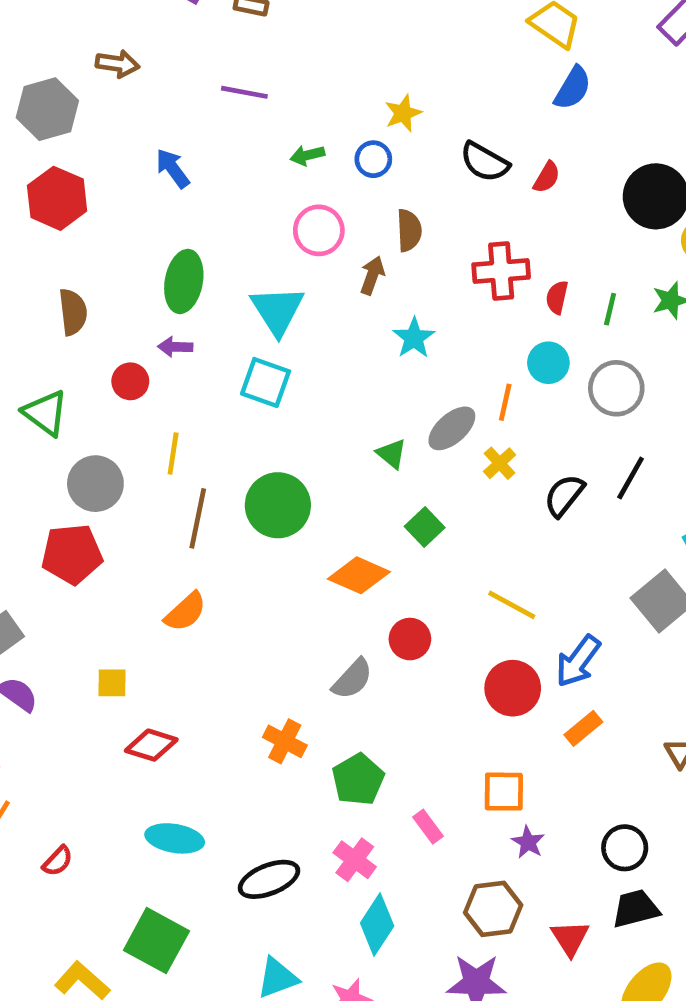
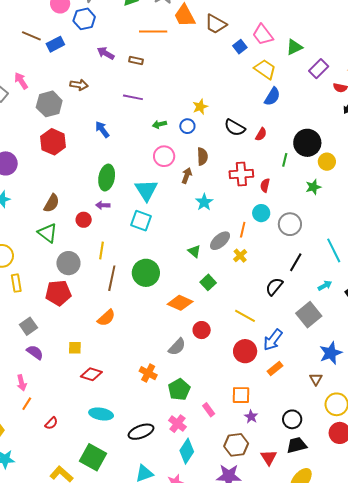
green line: (610, 309) -> (285, 160), moved
brown semicircle: (73, 312) -> (52, 203), moved, turned 36
black semicircle: (564, 495) -> (274, 287), moved

